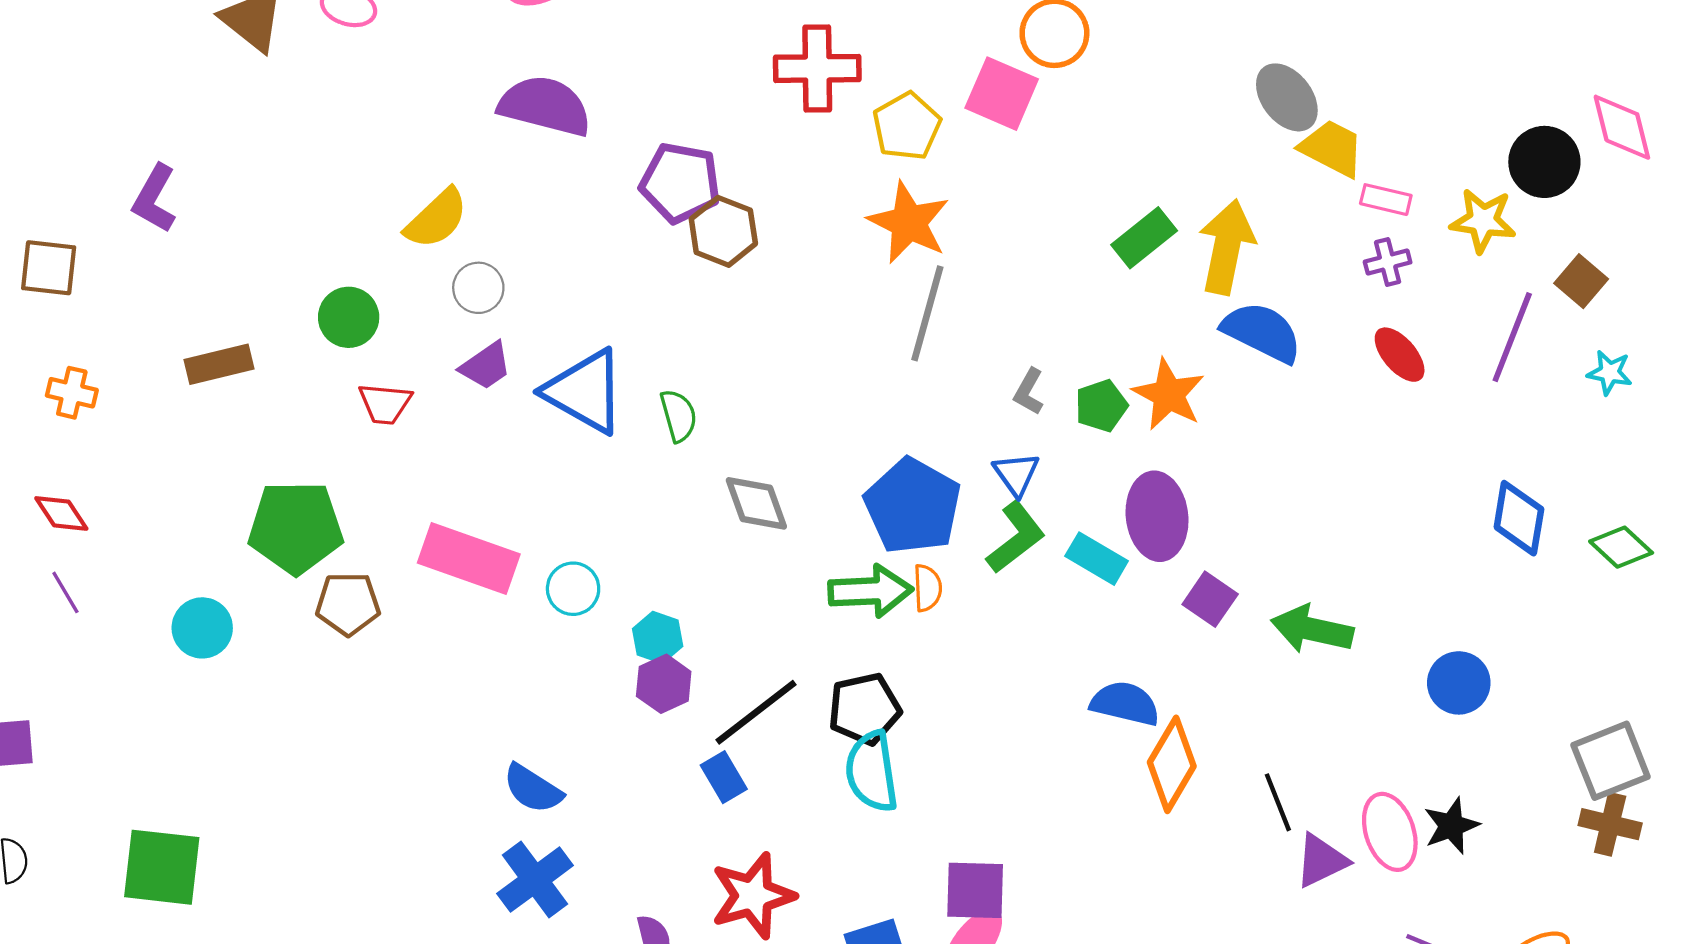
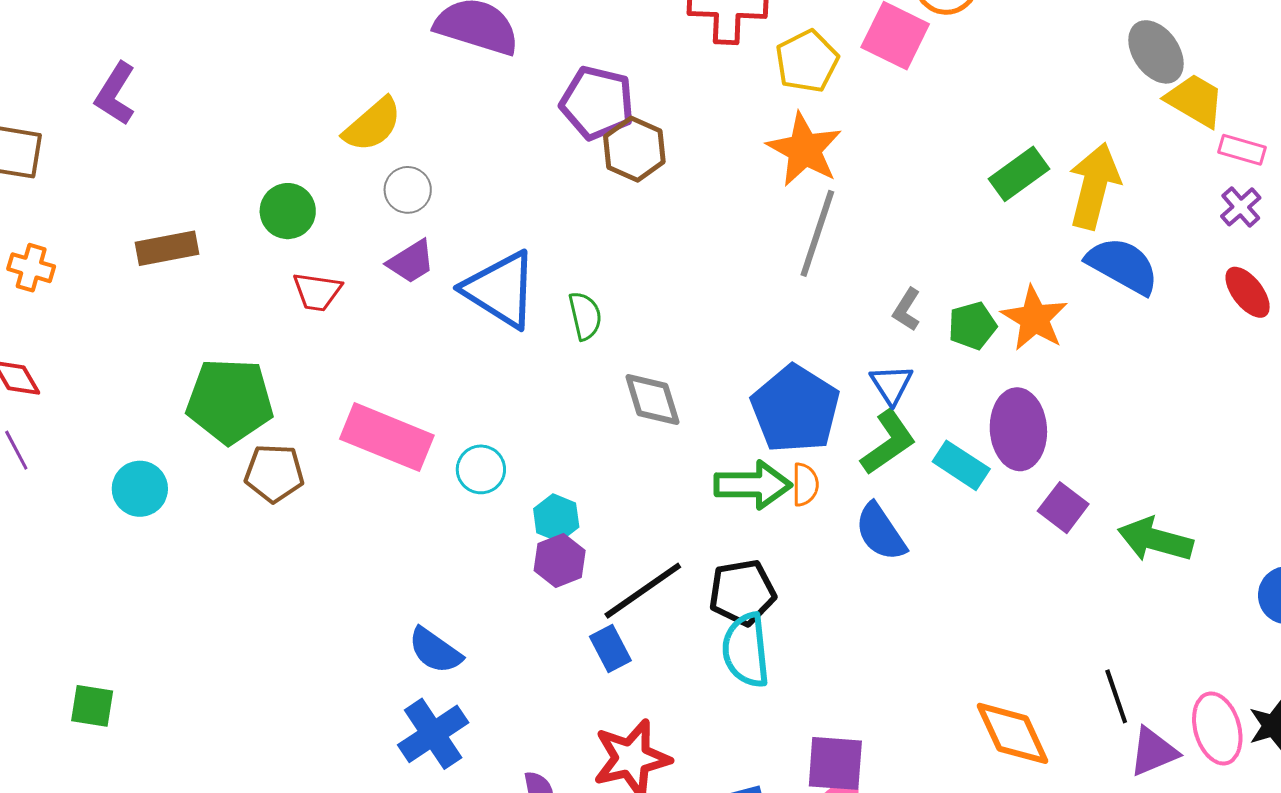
purple cross: (1388, 262) -> (1241, 207), turned -30
blue semicircle: (1125, 704) -> (881, 532), moved, turned -140
orange diamond: (1172, 764) -> (1013, 733), moved, turned -58
green square: (162, 867) -> (92, 706), size x0.6

